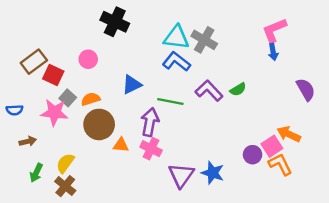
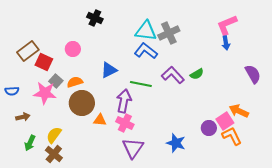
black cross: (115, 22) -> (95, 18), size x0.7
gray cross: (204, 40) -> (169, 33), turned 35
purple triangle: (181, 175) -> (133, 148), moved

